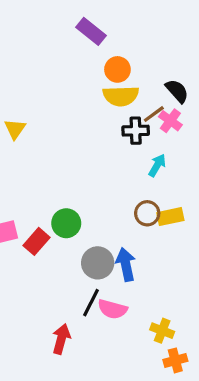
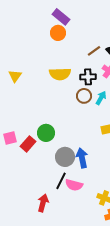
orange circle: (117, 69) -> (58, 33), moved
yellow semicircle: (121, 96) -> (60, 74), moved
brown line: (154, 114) -> (94, 51), moved
brown circle: (147, 213) -> (84, 96), moved

